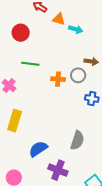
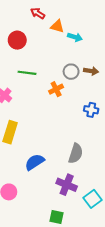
gray circle: (78, 75) -> (71, 72), moved
orange cross: (58, 79) -> (56, 89), turned -32
purple cross: (58, 170) -> (67, 185), moved

